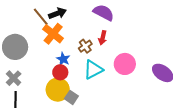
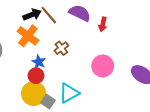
brown line: (41, 17) -> (49, 15), moved
red arrow: (103, 38) -> (103, 24), moved
cyan triangle: (93, 70) -> (69, 93), moved

